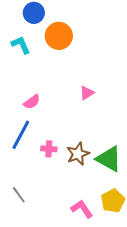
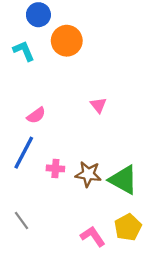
pink triangle: (87, 93) -> (98, 105), turned -35
brown star: (78, 154) -> (88, 174), turned 30

